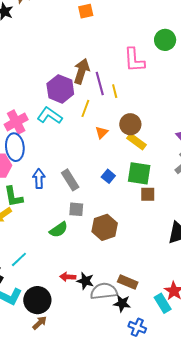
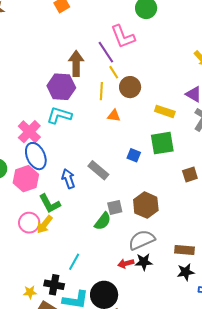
purple line: (100, 84) -> (106, 52), moved
yellow line: (85, 108) -> (101, 91), moved
brown circle: (130, 124) -> (130, 87), moved
orange triangle: (102, 133) -> (114, 116), turned -48
yellow rectangle: (137, 142) -> (165, 111), moved
brown square: (148, 194) -> (190, 174), moved
gray square: (76, 209) -> (115, 207), moved
gray semicircle: (104, 291) -> (142, 240), moved

